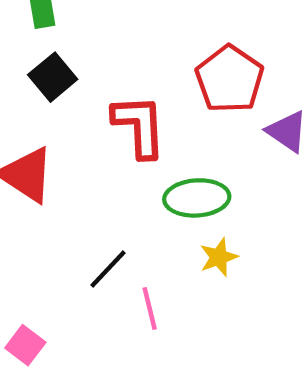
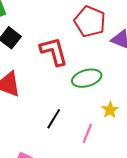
yellow star: (219, 257) -> (110, 110), moved
pink line: (150, 309) -> (87, 133), moved, turned 48

